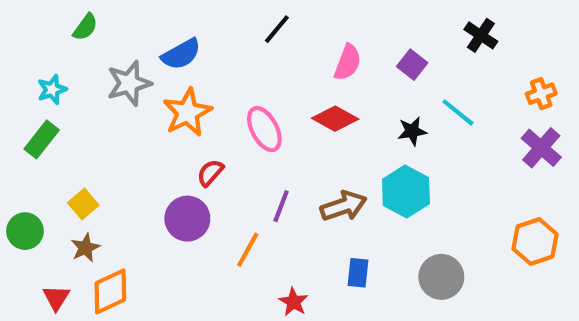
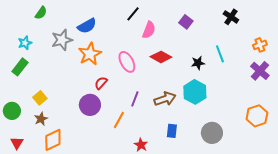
pink semicircle: (348, 62) -> (149, 30), moved
purple square: (412, 65) -> (186, 22), moved
cyan line: (458, 112) -> (220, 54), turned 30
red triangle: (56, 298) -> (17, 143), moved

